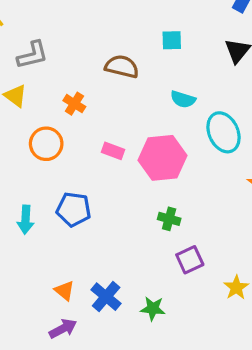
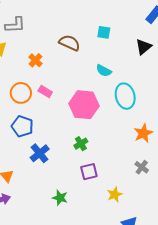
orange circle: (46, 144) -> (21, 93), moved
pink rectangle: (113, 151) -> (45, 92), moved
green cross: (169, 219) -> (81, 144), turned 32
blue cross: (106, 297) -> (40, 153), moved

